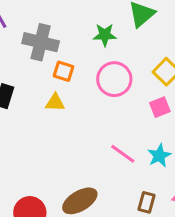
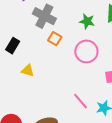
yellow triangle: (55, 103) -> (28, 71), moved

